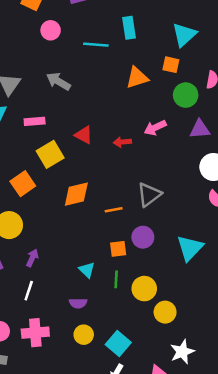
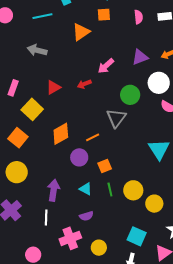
gray arrow: (58, 81) -> (37, 50), moved
green circle: (186, 95) -> (130, 95), moved
pink rectangle: (35, 121) -> (13, 88), turned -49
red triangle: (84, 135) -> (53, 87), turned -42
purple circle: (143, 237) -> (79, 157), moved
purple arrow: (32, 258) -> (54, 190), moved, size x1.5
pink cross: (35, 333) -> (70, 238), moved
yellow circle: (84, 335) -> (99, 248), moved
cyan square: (118, 344) -> (137, 236), moved

